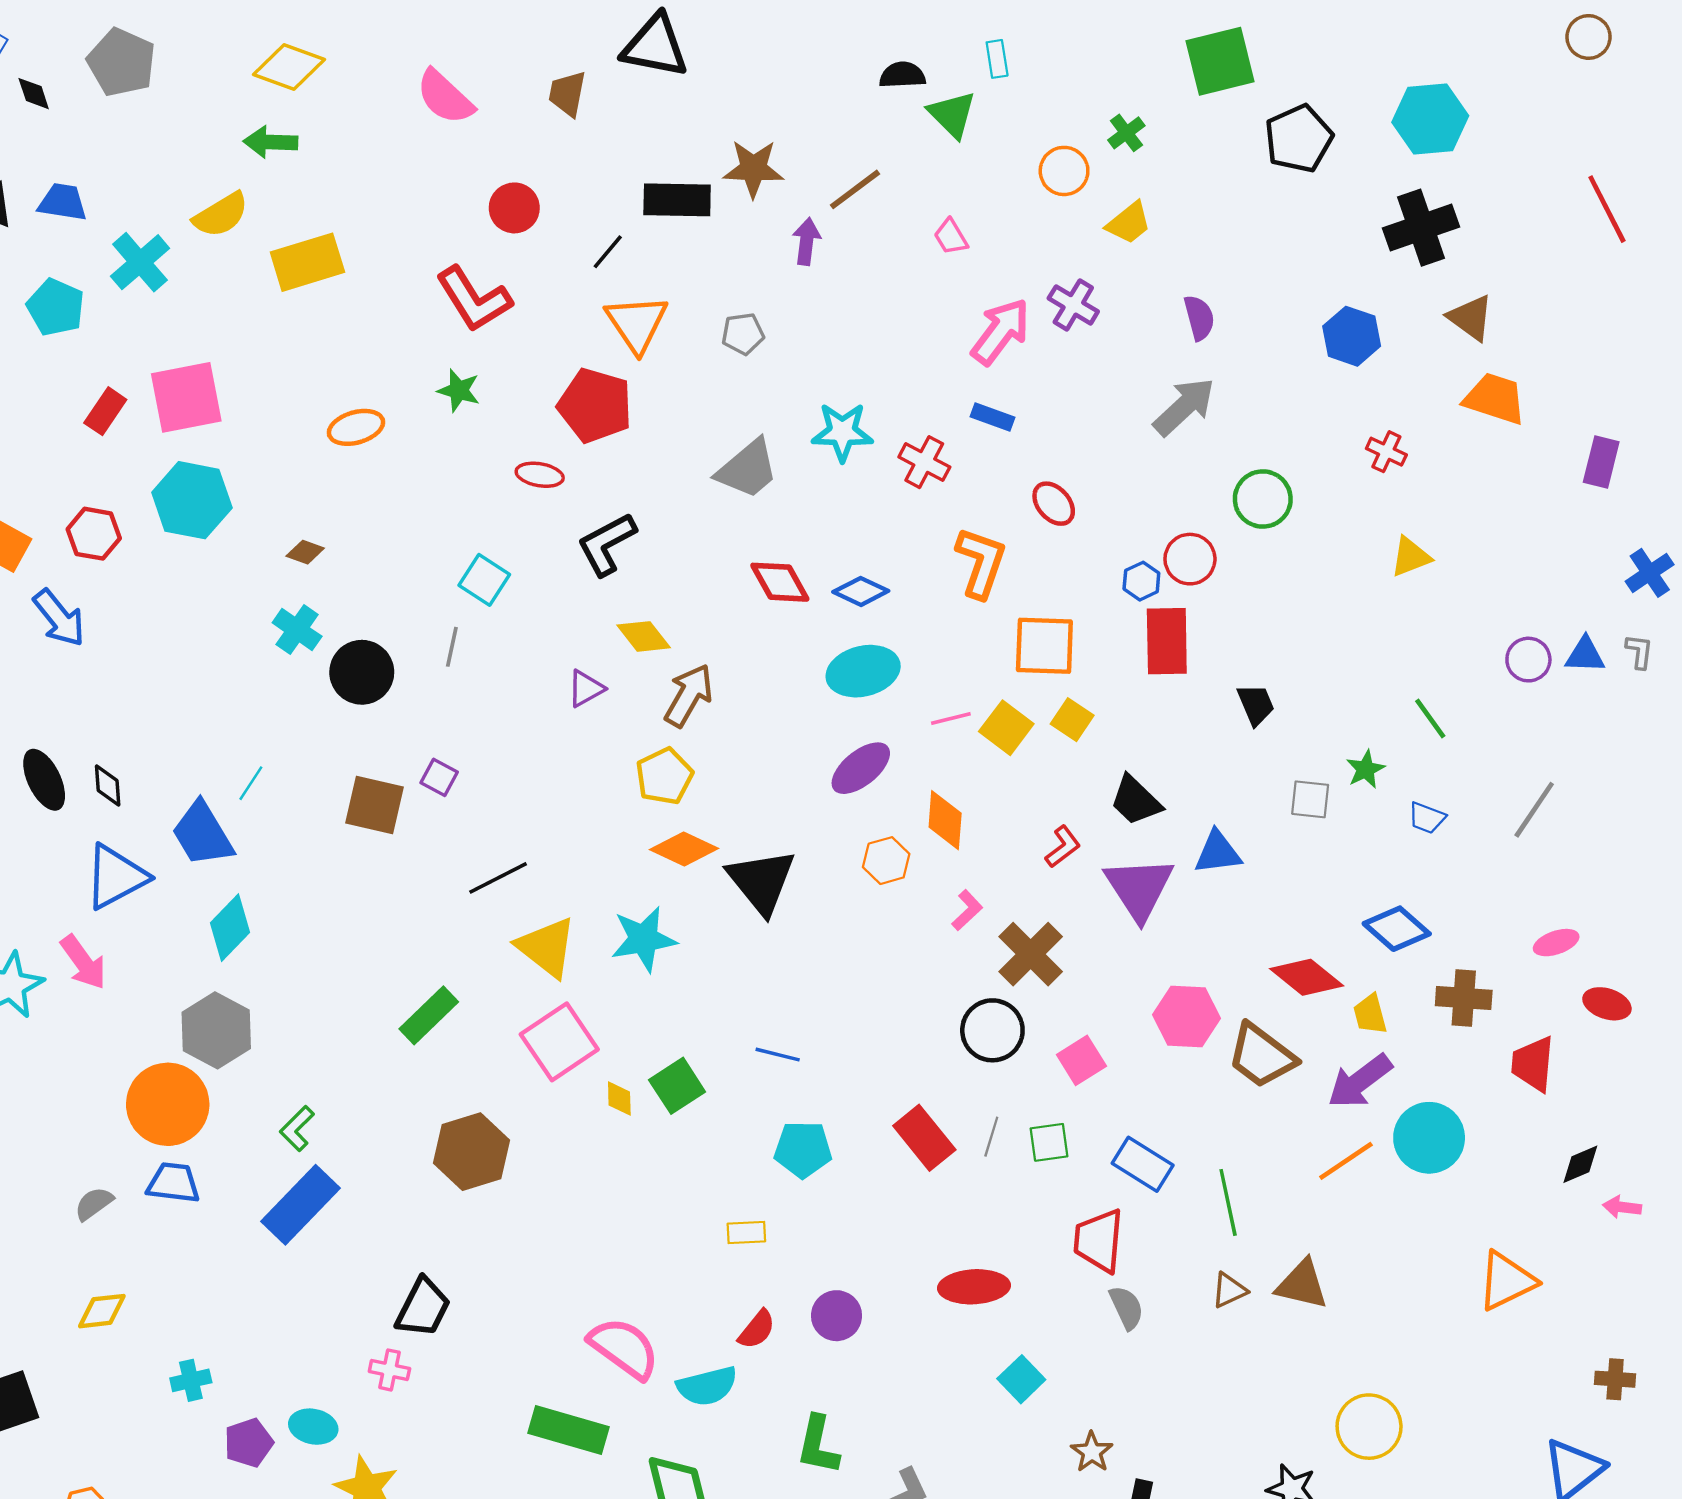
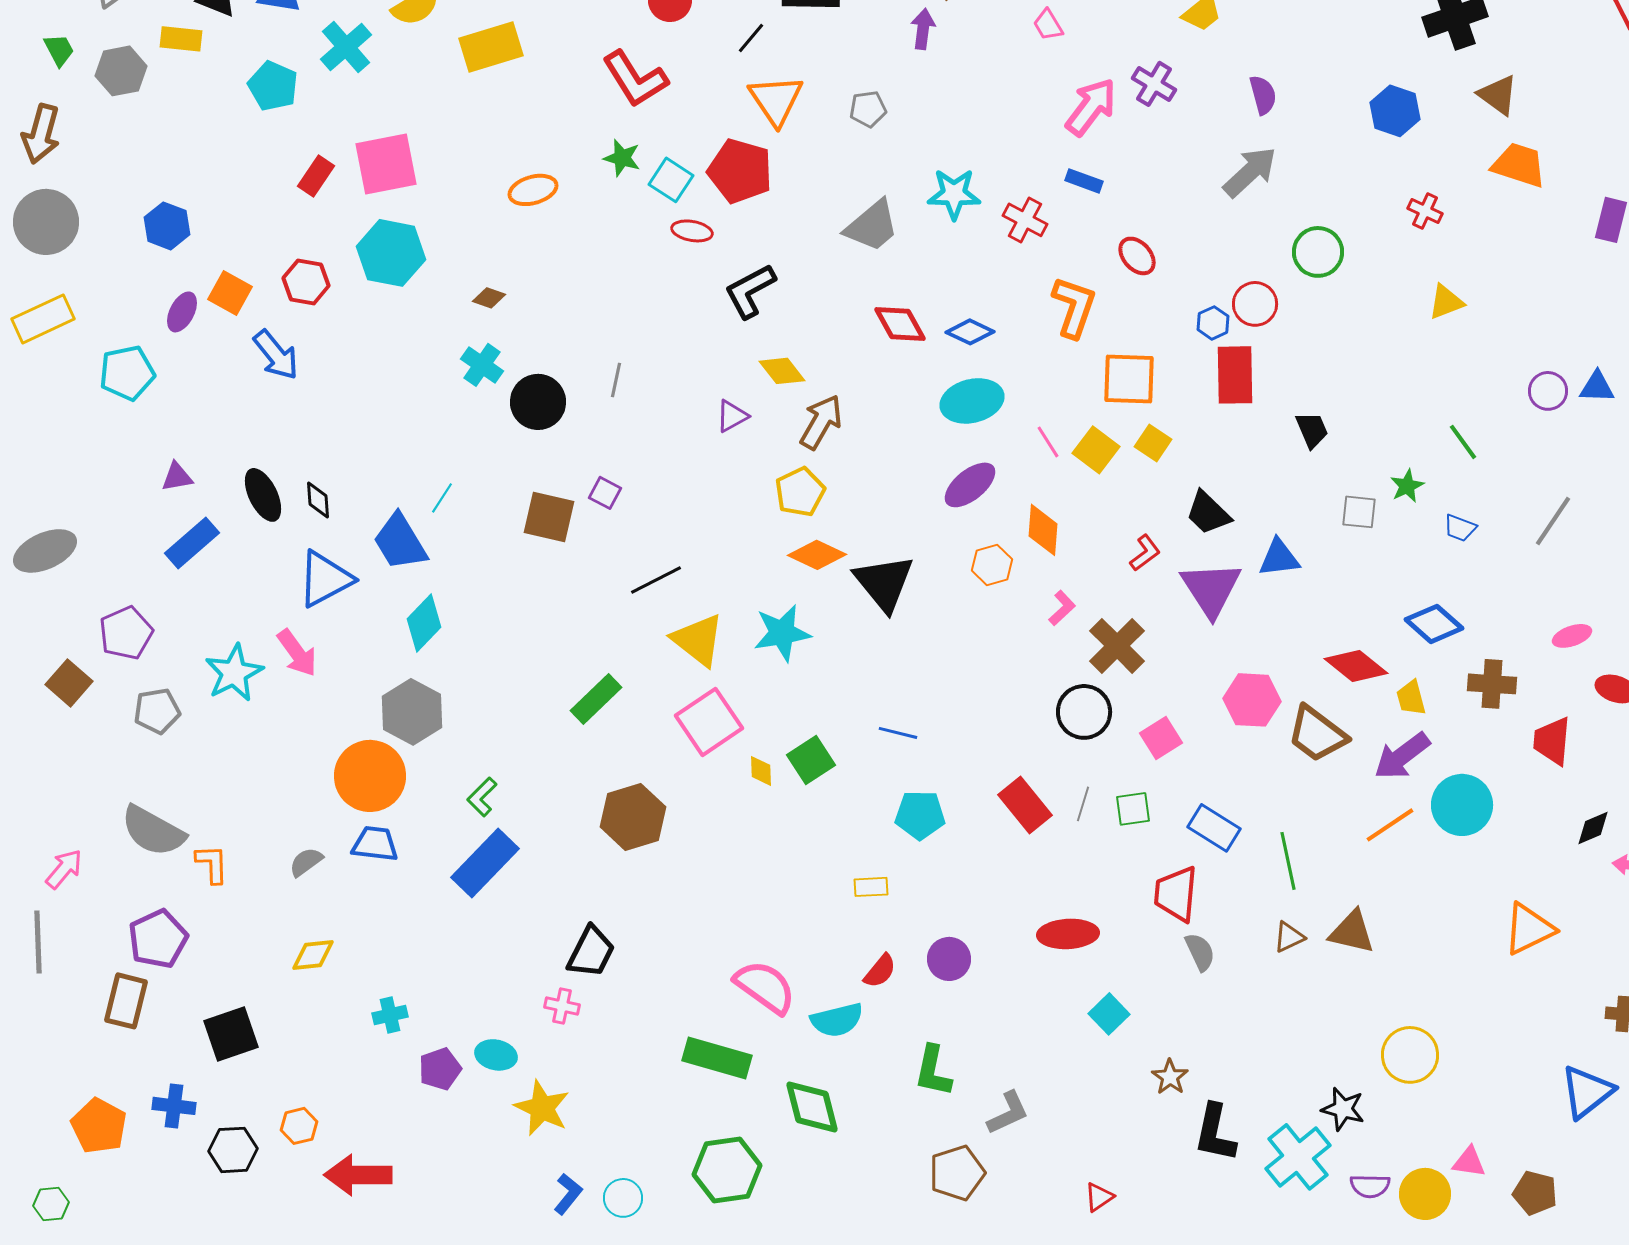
cyan square: (484, 580) -> (671, 180), moved
pink line: (951, 718) -> (1048, 442), turned 72

